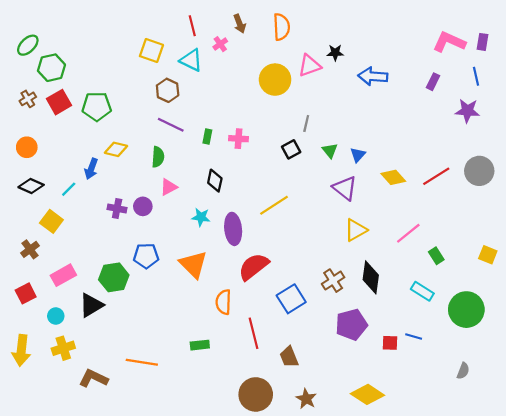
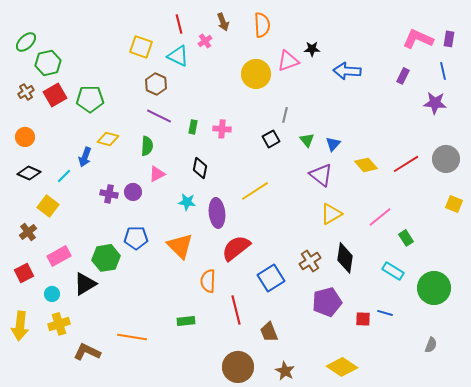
yellow square: (488, 255) -> (454, 204), moved

